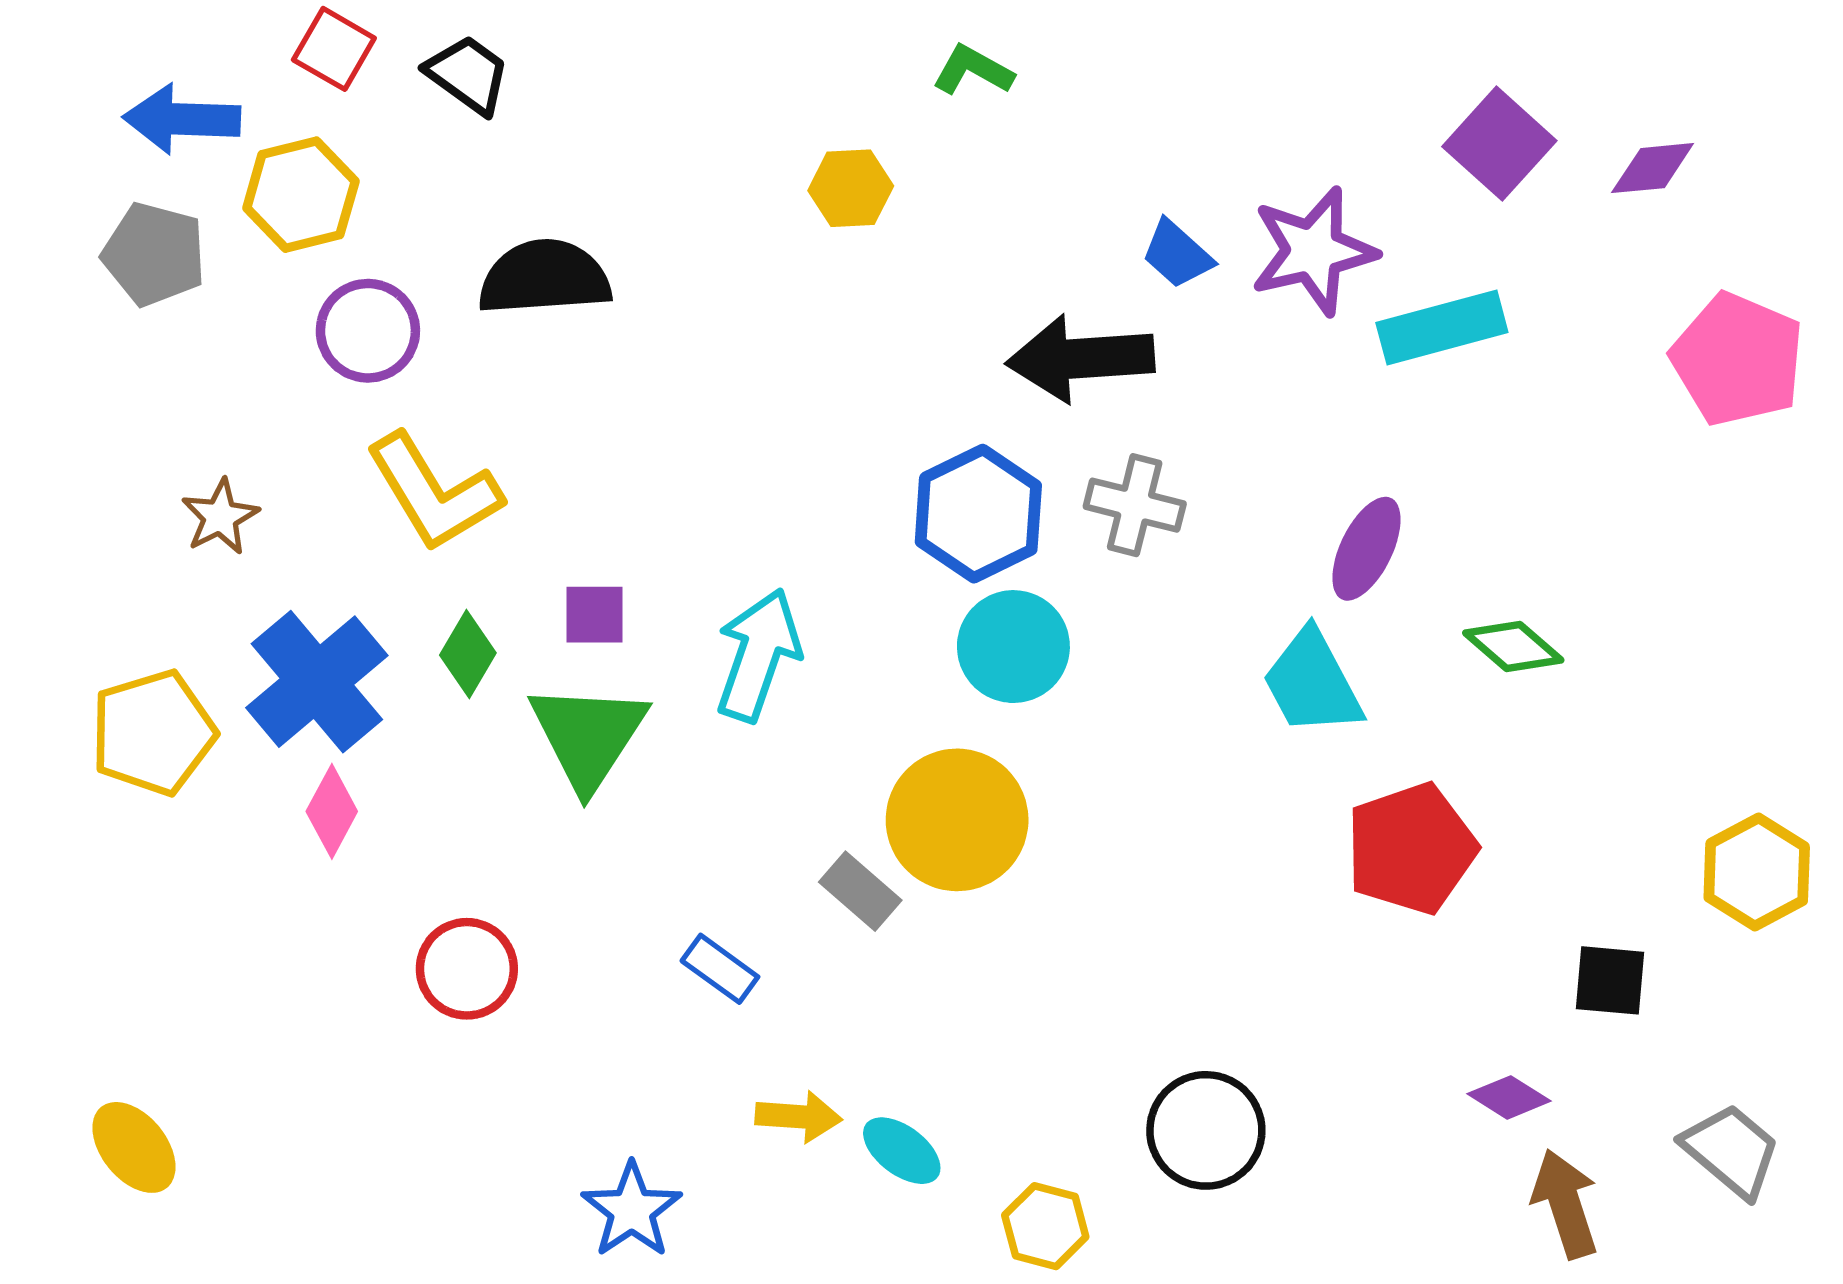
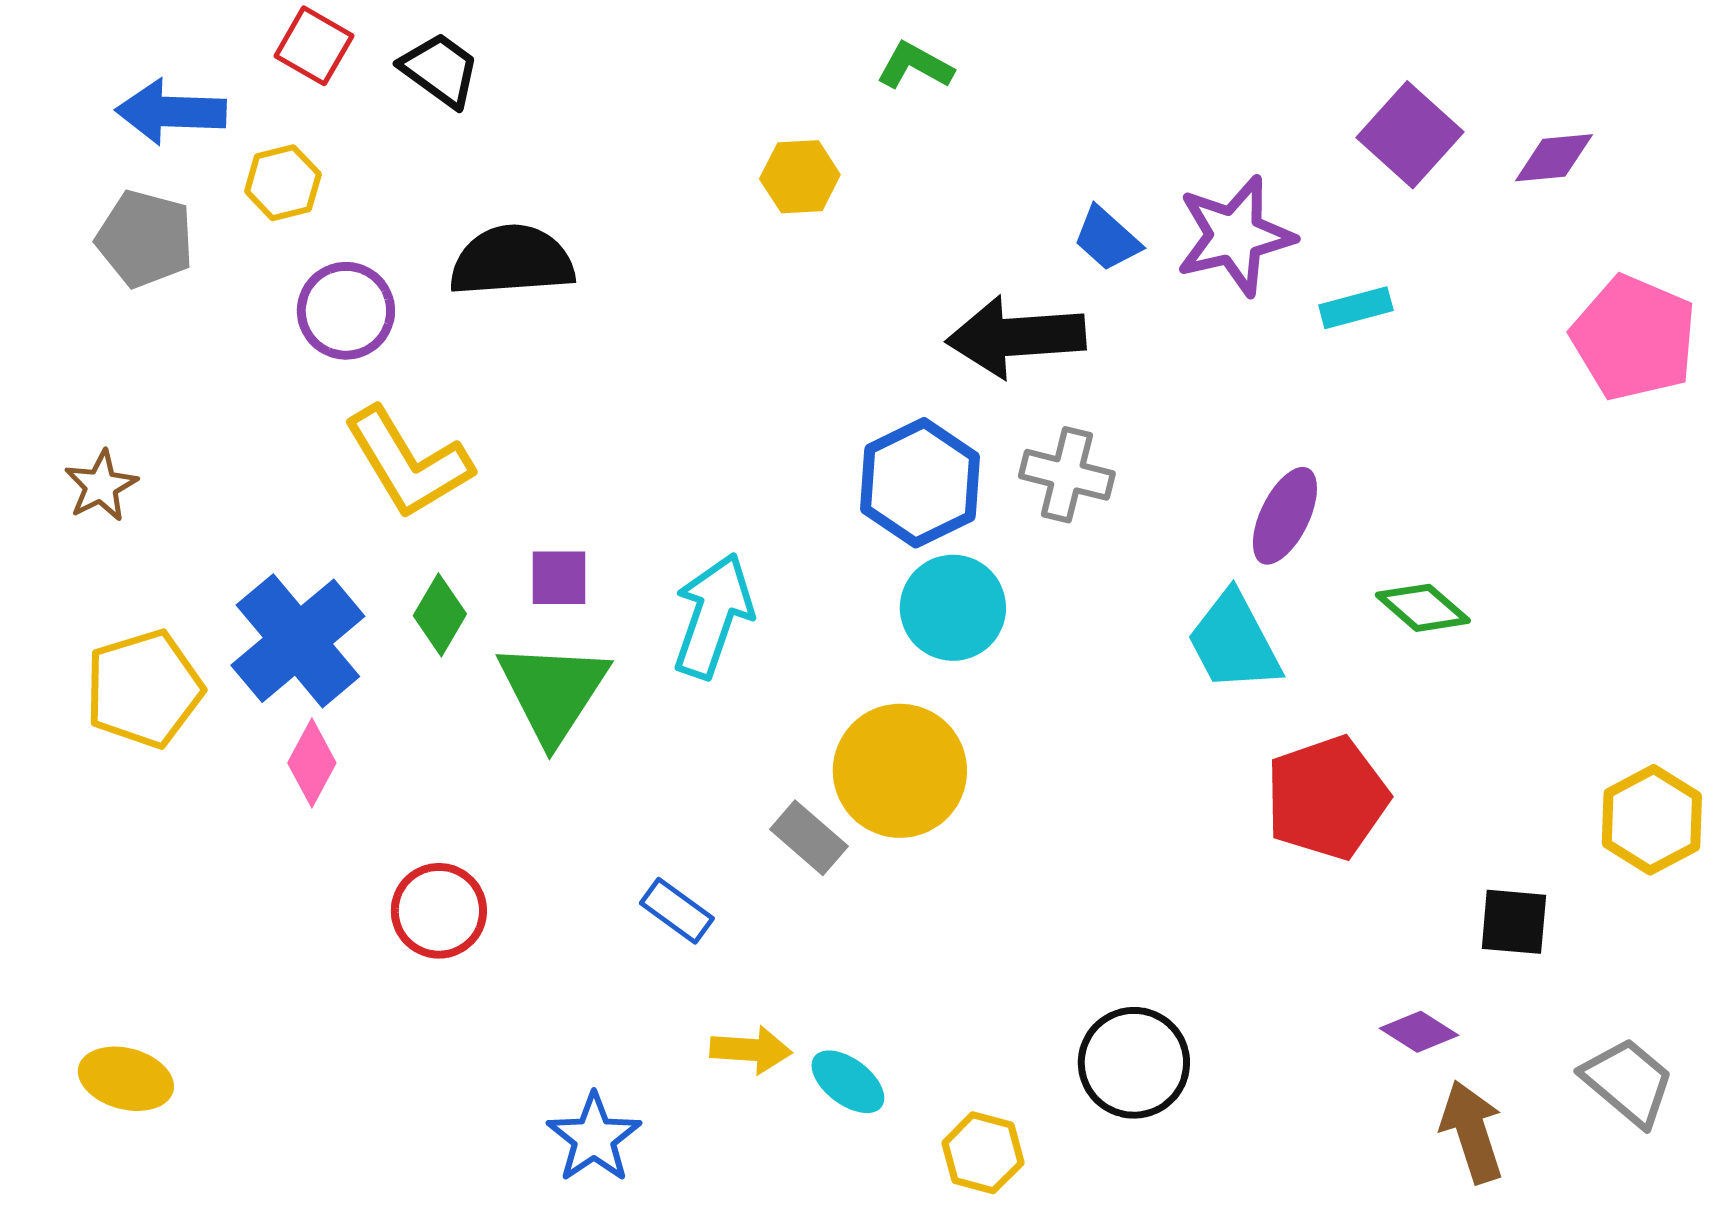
yellow hexagon: (301, 195) -> (283, 183), size x0.7
cyan rectangle: (1442, 328) -> (1356, 308), size x0.6
brown star: (220, 517) -> (101, 486), moved
yellow ellipse: (134, 1147) -> (126, 1079), turned -36

